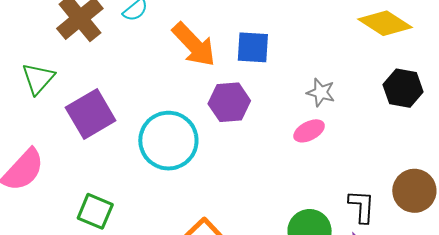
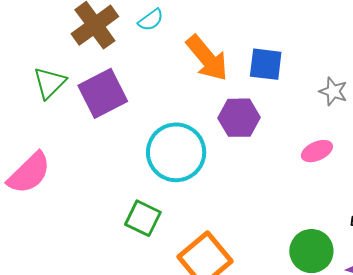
gray star: (321, 92) -> (333, 91), moved
purple square: (91, 114) -> (103, 93), moved
green square: (95, 211) -> (143, 218), moved

